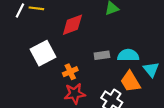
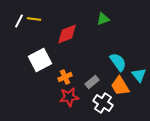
gray rectangle: (102, 55) -> (92, 82), moved, turned -32
cyan semicircle: (128, 55) -> (118, 62), turned 54

